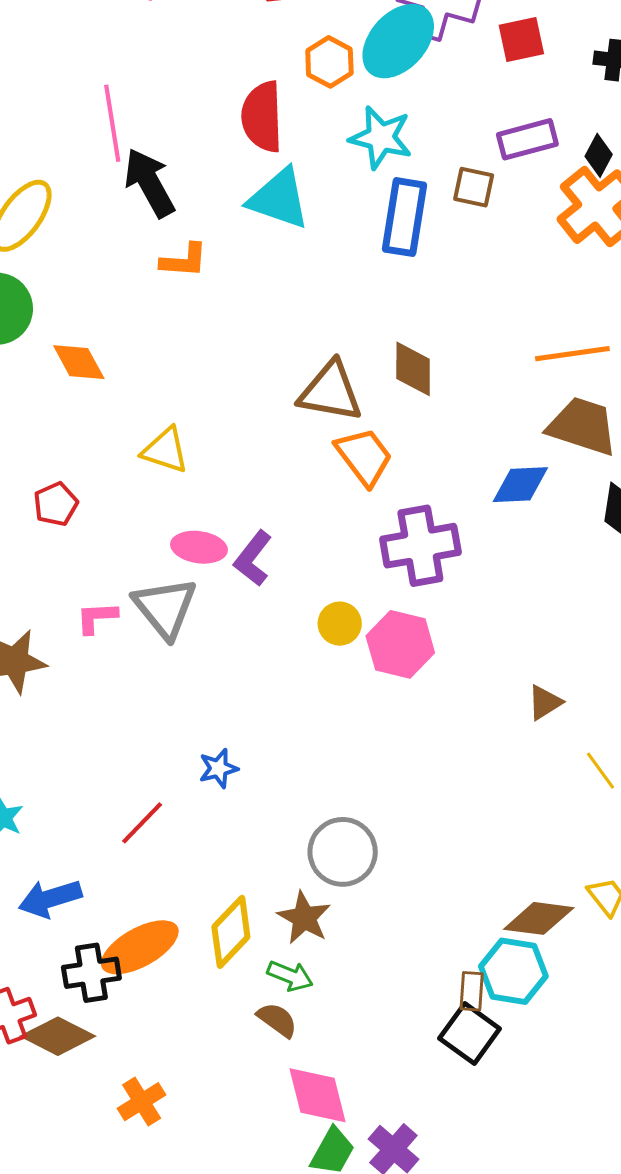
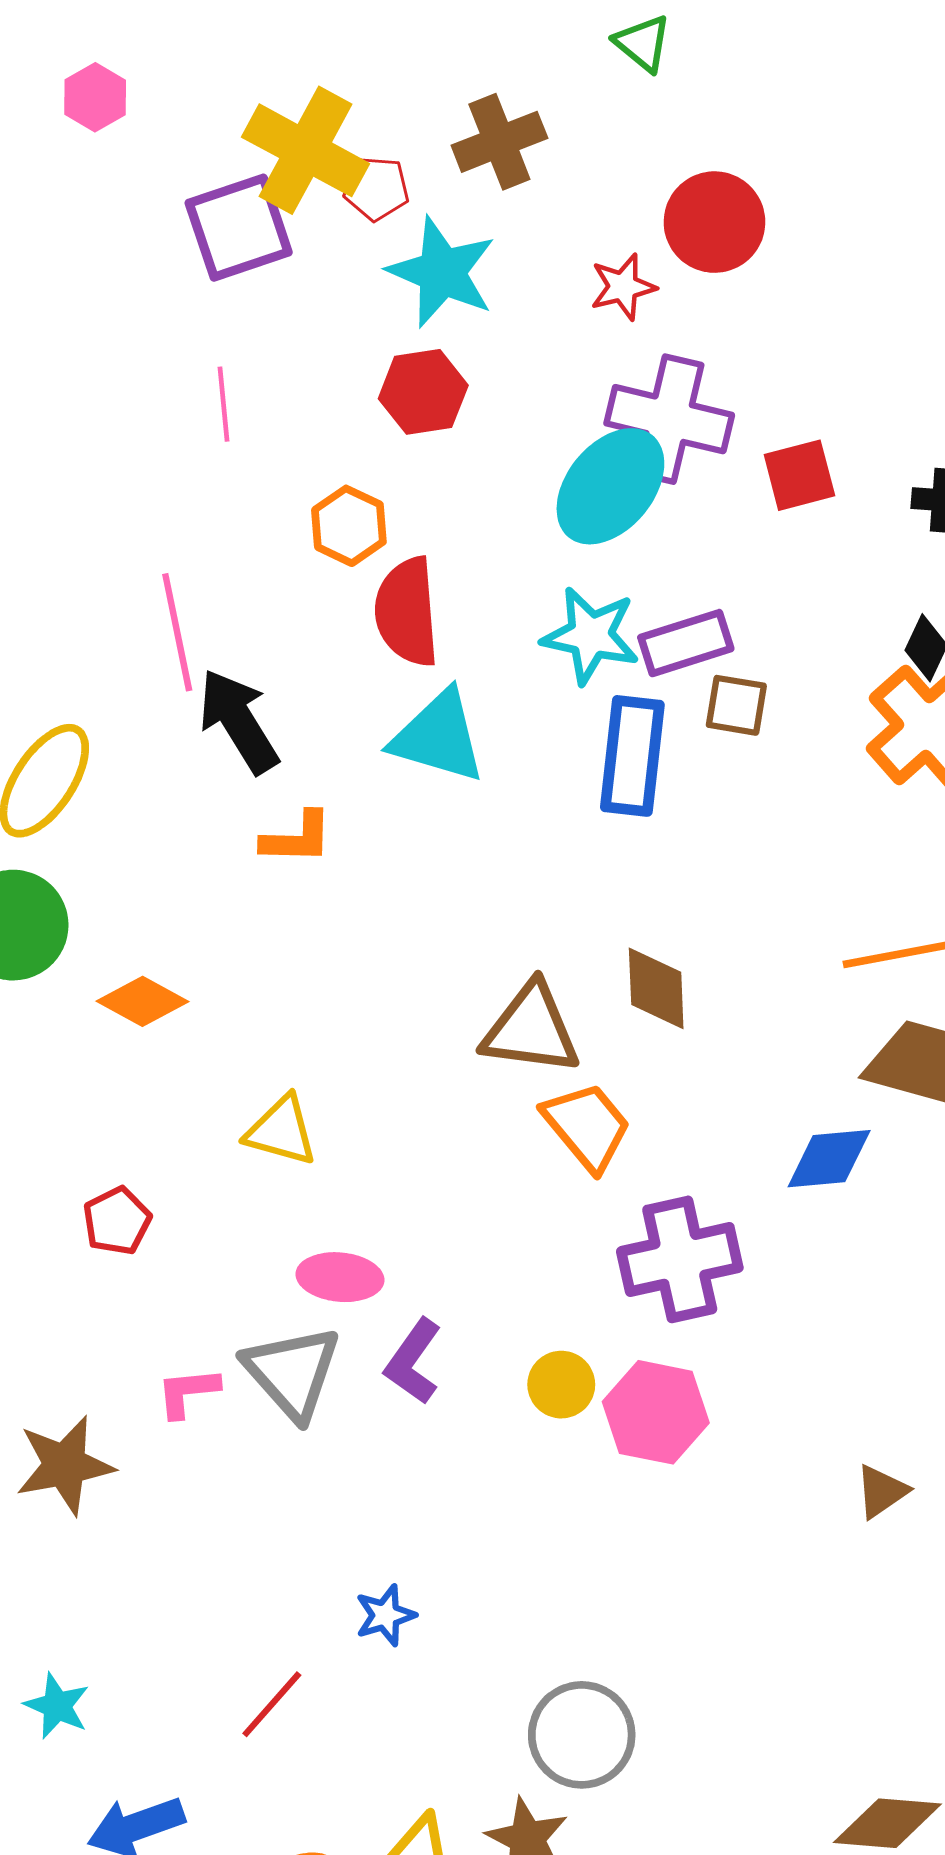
orange hexagon: (329, 62) -> (349, 526), moved
purple rectangle: (527, 139) -> (686, 643), moved
orange diamond: (79, 362) -> (143, 1001), turned -30
purple L-shape: (253, 558) -> (413, 1361), moved

